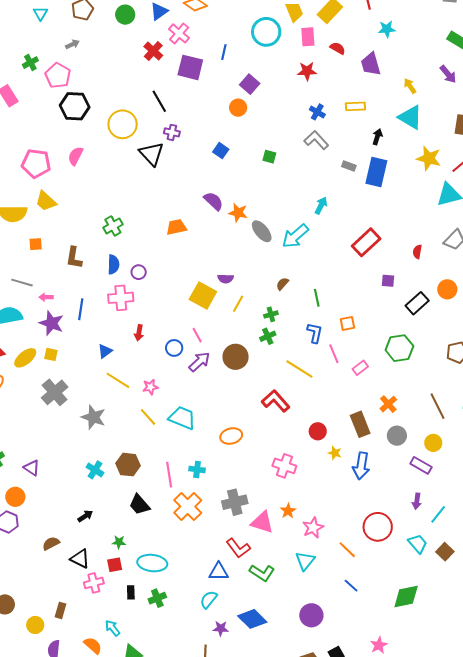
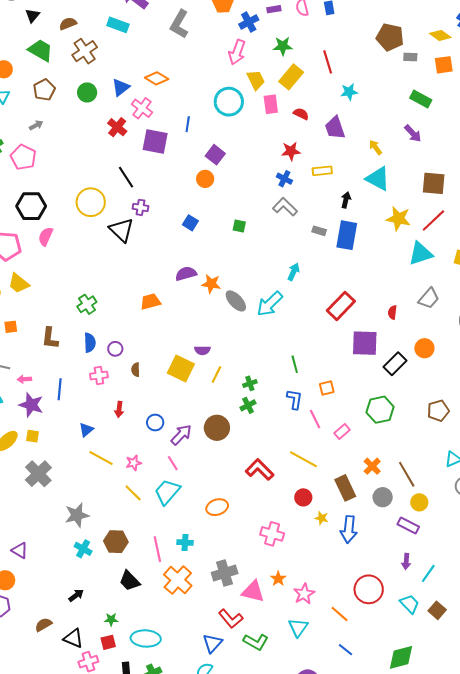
red star: (307, 71) -> (291, 151), moved
black hexagon: (75, 106) -> (31, 206), moved
purple semicircle: (213, 201) -> (186, 274), turned -55
purple square: (388, 281) -> (365, 343), size x2.0
brown semicircle: (282, 284) -> (136, 370), moved, turned -40
pink cross: (121, 298) -> (99, 376), size x0.7
pink line: (197, 335) -> (173, 463), moved
yellow line: (299, 369) -> (304, 459), moved
brown line: (438, 406) -> (407, 474), moved
gray star: (93, 417) -> (77, 515), moved, turned -30
cyan trapezoid: (182, 418) -> (167, 492), turned -68
blue triangle: (219, 572) -> (213, 643), turned -45

